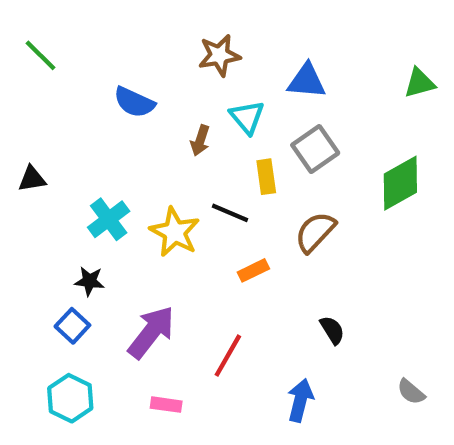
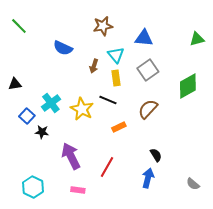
yellow rectangle: (266, 177) -> (116, 78), moved
blue square: (72, 326) -> (27, 116), moved
purple arrow: (151, 332) -> (71, 156), turned -64
blue arrow: (300, 400) -> (148, 178), moved

